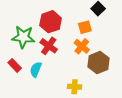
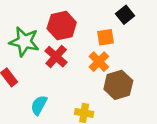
cyan semicircle: (36, 69) -> (39, 105), moved

